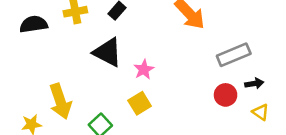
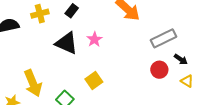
pink star: (144, 69) -> (94, 39), moved
black arrow: (254, 83) -> (181, 59), turned 48

